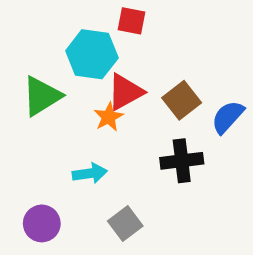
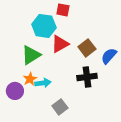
green triangle: (42, 96) -> (31, 55), moved
orange star: (109, 117) -> (30, 79), moved
purple circle: (42, 223) -> (15, 91), moved

